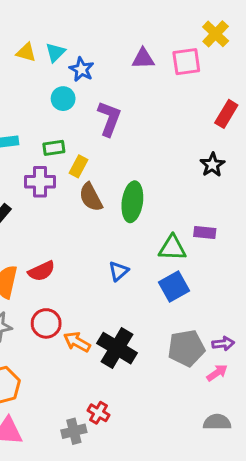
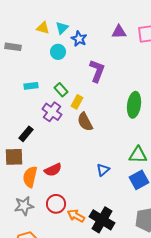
cyan circle: (63, 99) -> (58, 52), moved
green rectangle: (54, 148) -> (61, 90), turned 56
purple cross: (40, 182) -> (52, 112), turned 36
green ellipse: (132, 202) -> (134, 105), moved

